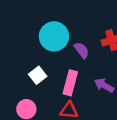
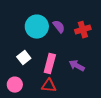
purple semicircle: (82, 50) -> (59, 27), moved

